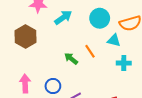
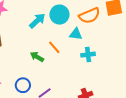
cyan arrow: (63, 17) -> (37, 21), moved

